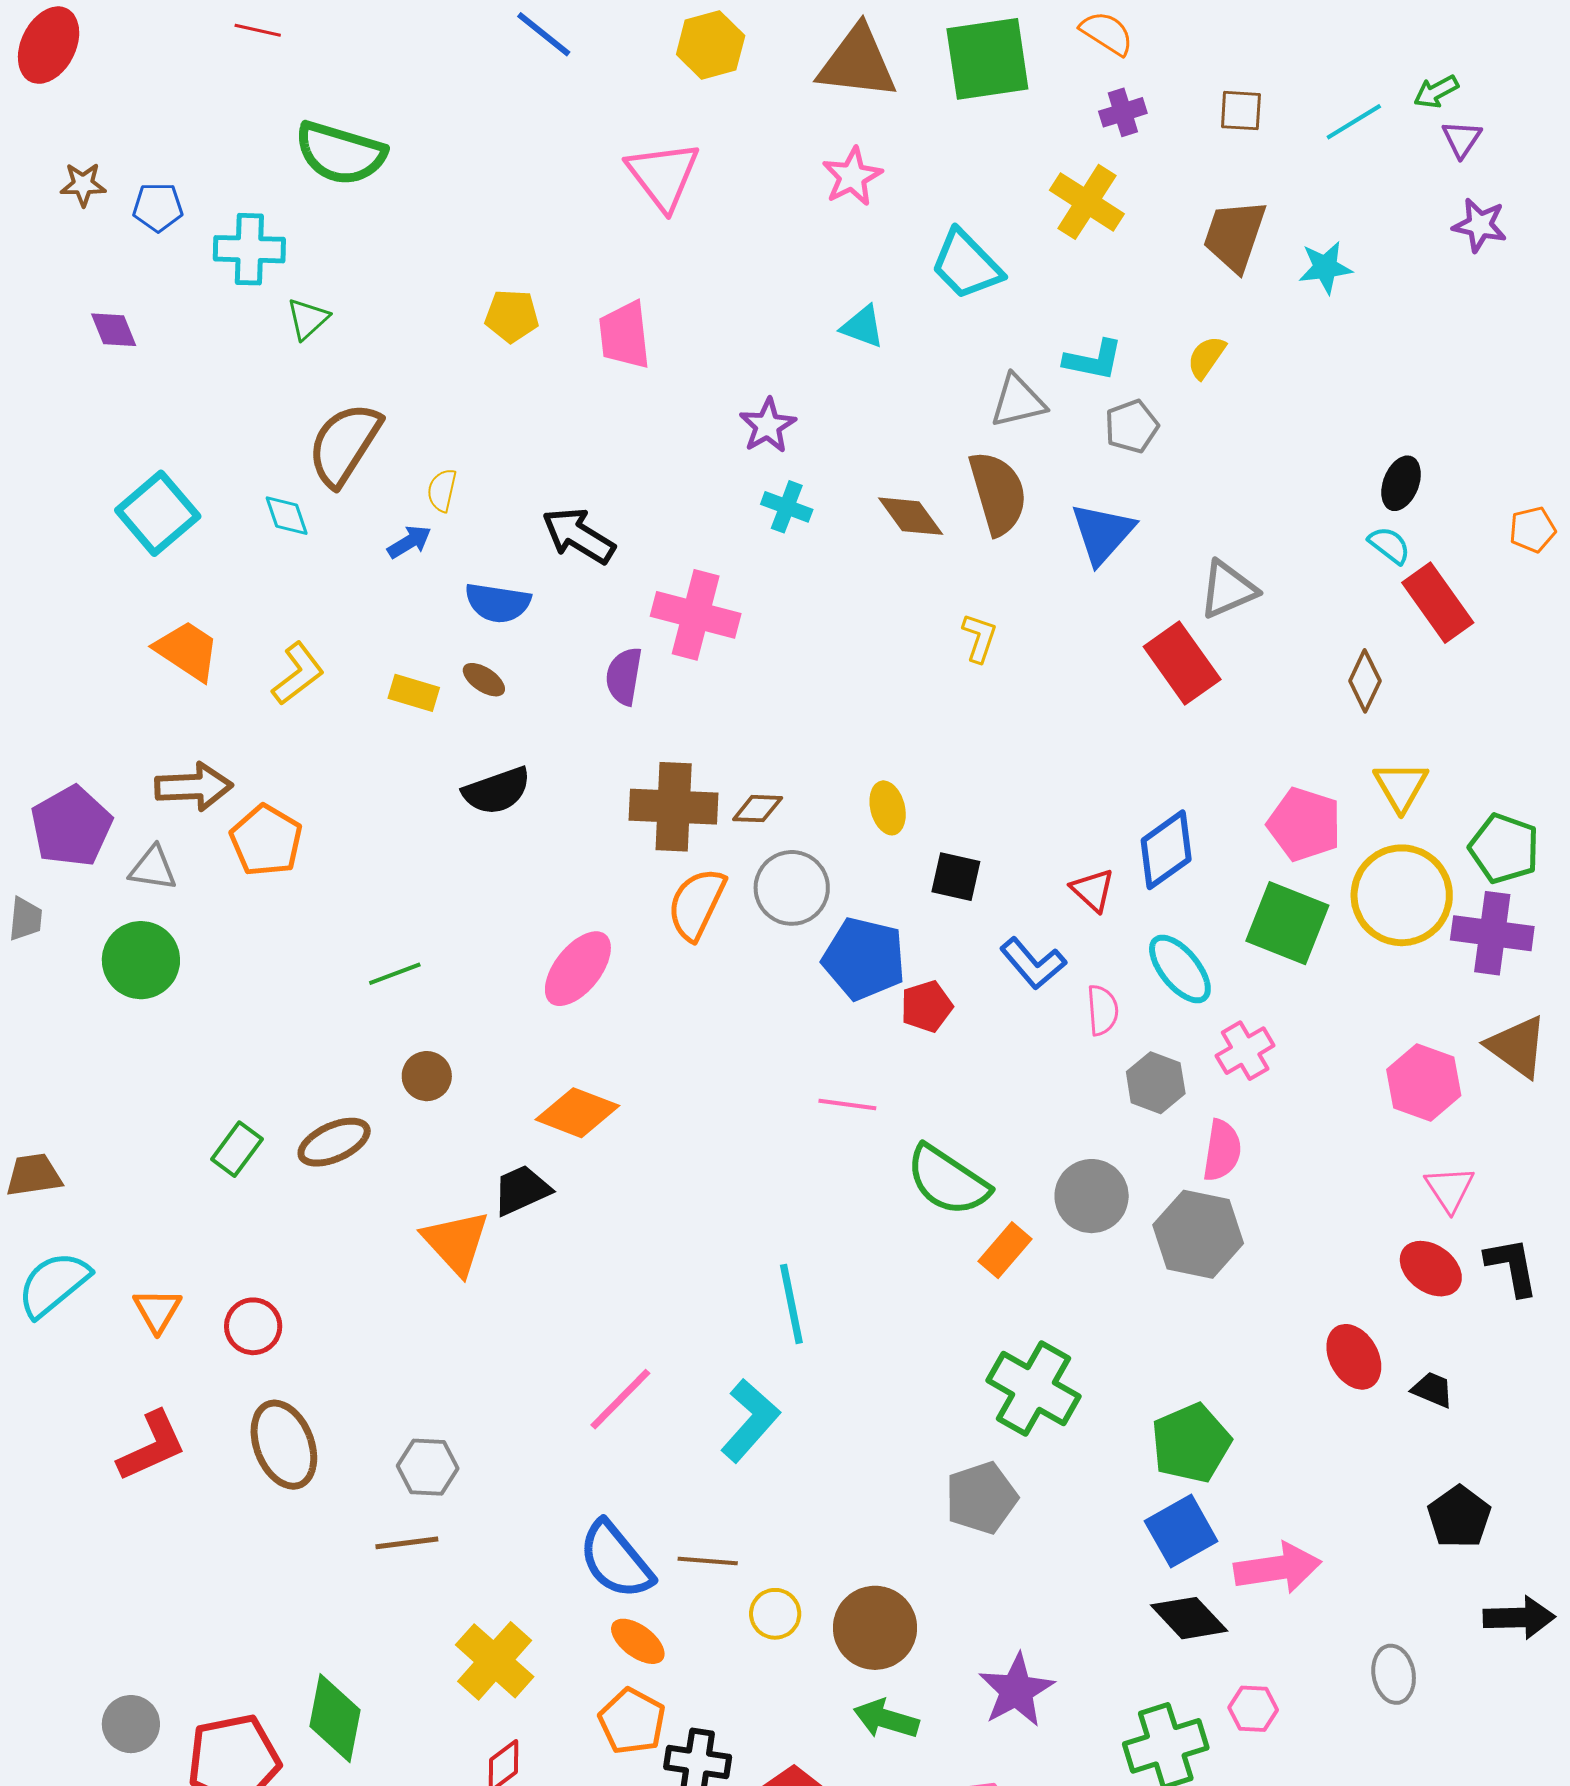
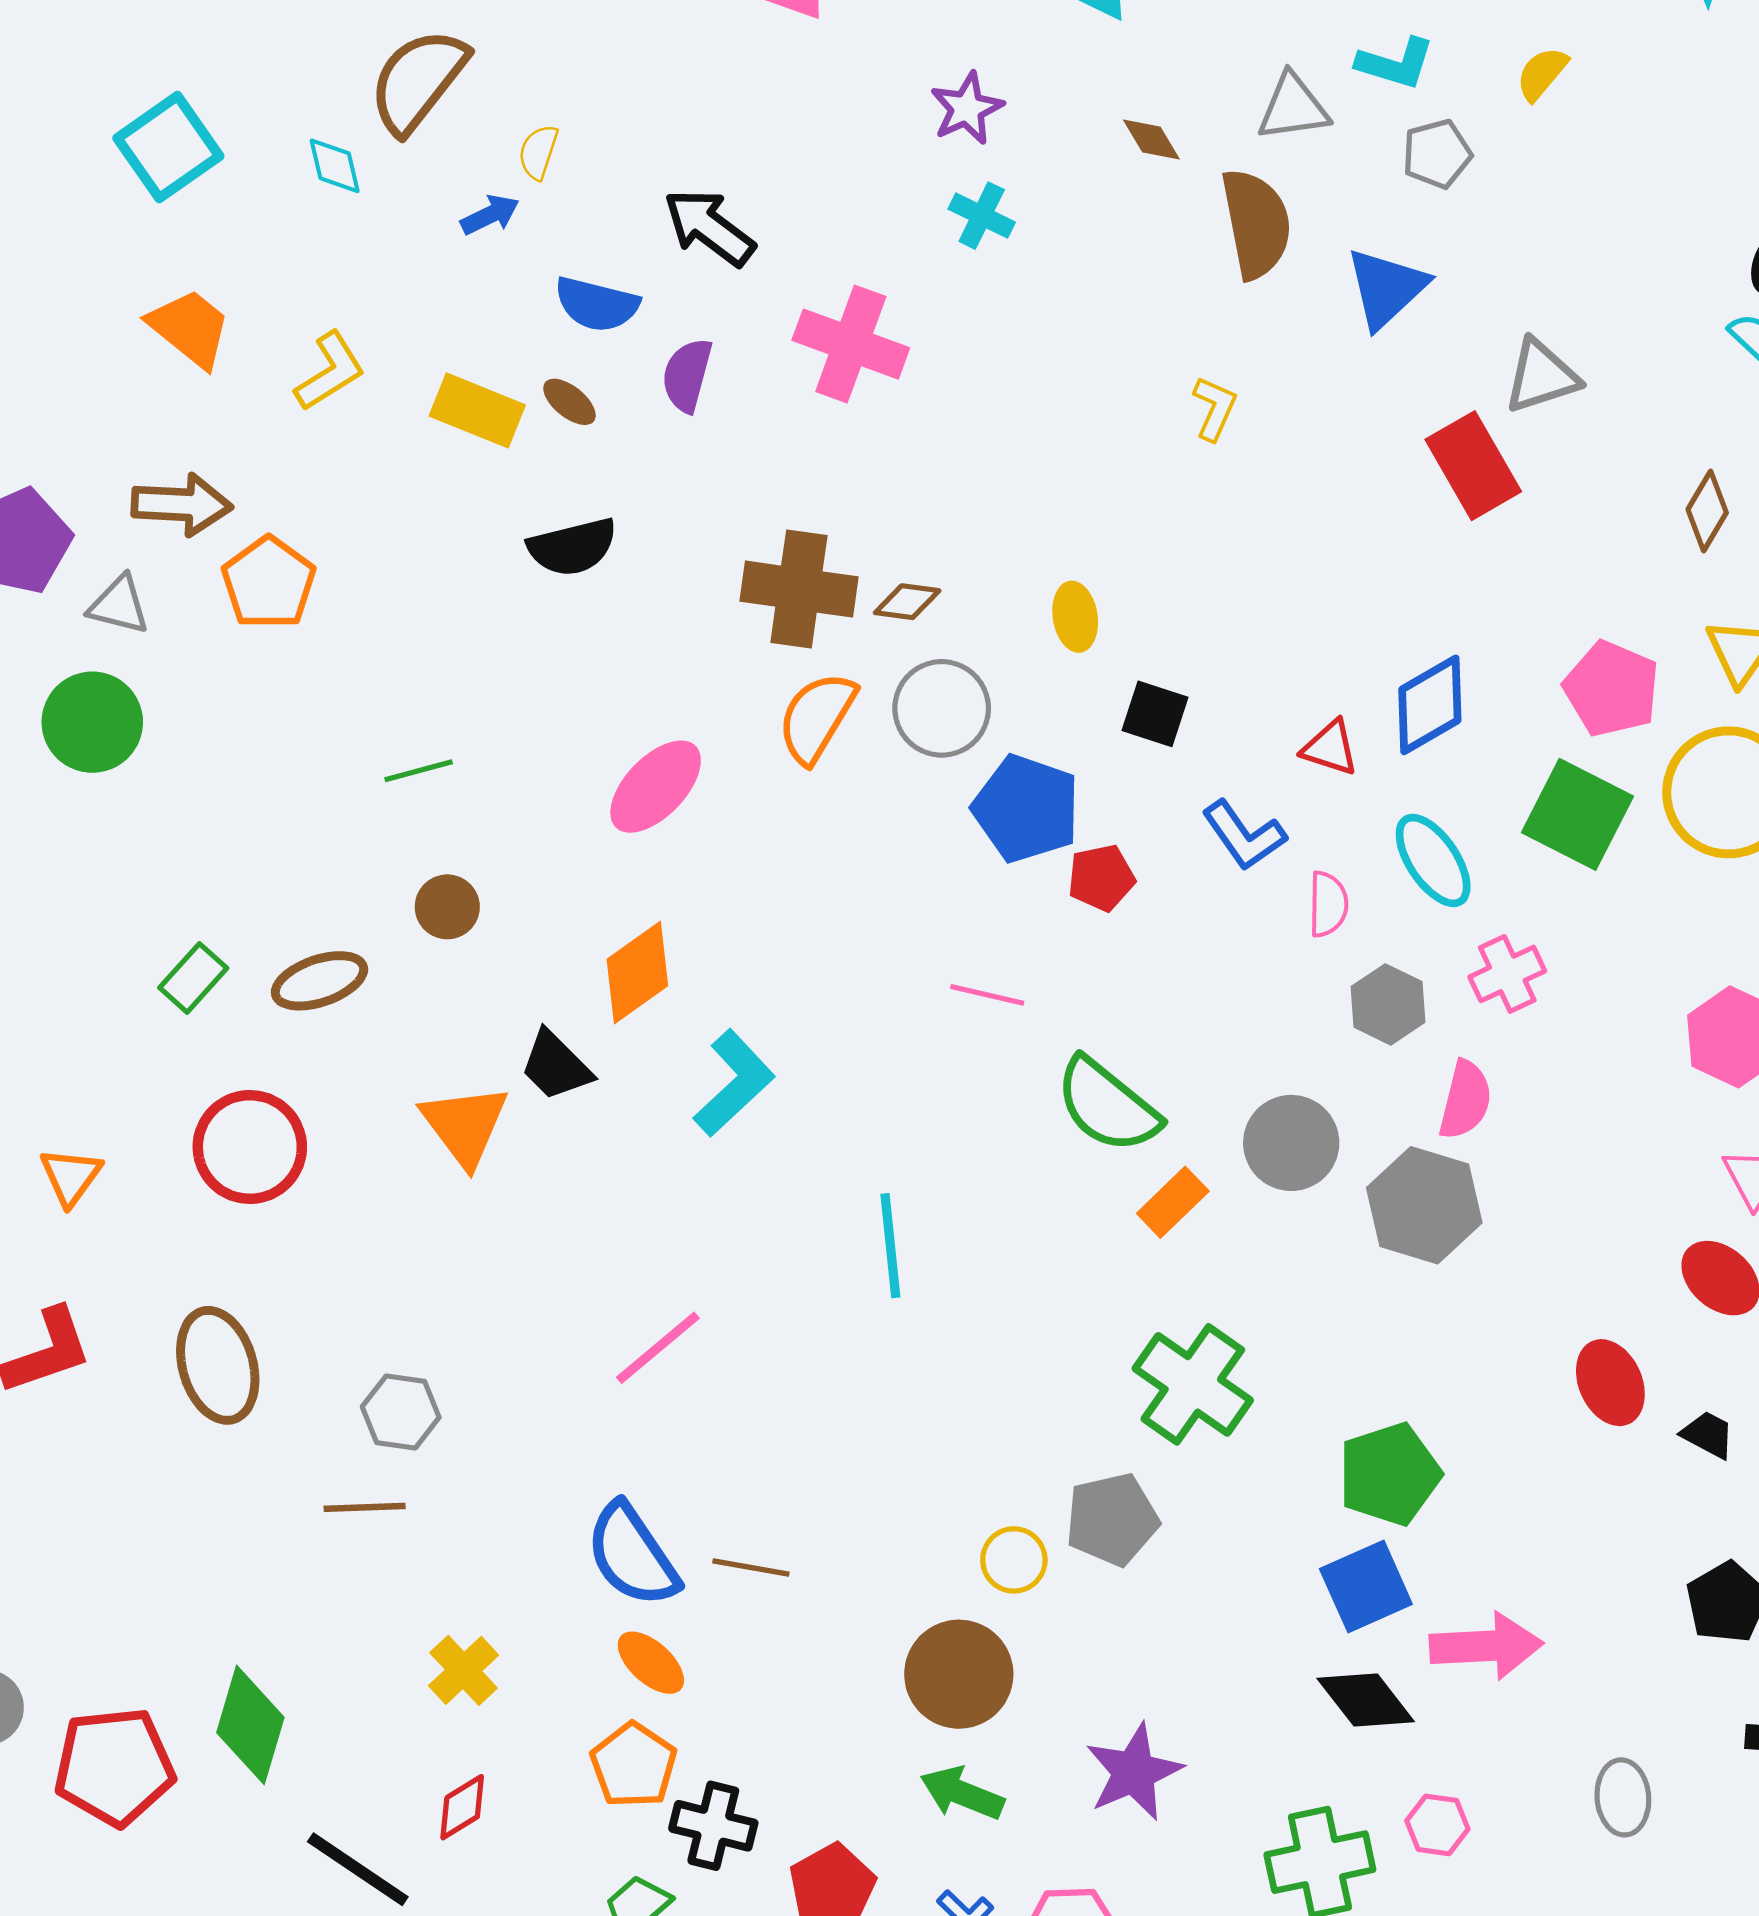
brown diamond: (911, 516) -> (1151, 140), moved, size x0.7
purple semicircle: (624, 676) -> (687, 375), moved
yellow rectangle: (414, 693) -> (477, 410), size x1.4
red triangle: (1093, 890) -> (1330, 748), turned -30
orange diamond: (577, 1113) -> (637, 972), turned -62
black trapezoid: (522, 1190) -> (556, 1066), turned -116
red circle: (253, 1326) -> (250, 1147), moved, size x1.5
cyan L-shape: (750, 1420) -> (734, 1083), moved
yellow circle: (775, 1614) -> (1014, 1560), moved
yellow cross: (495, 1661) -> (464, 1670), size x0.7

